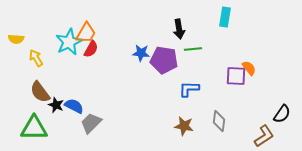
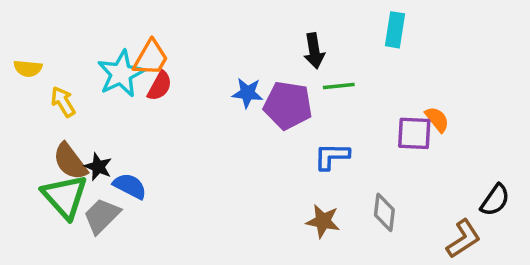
black star: (56, 105) -> (98, 167), moved
gray trapezoid: (91, 123) -> (102, 216), moved
green triangle: (34, 128) -> (65, 197), moved, turned 48

